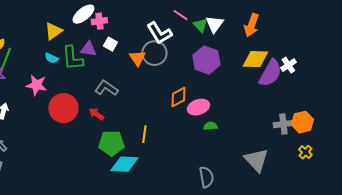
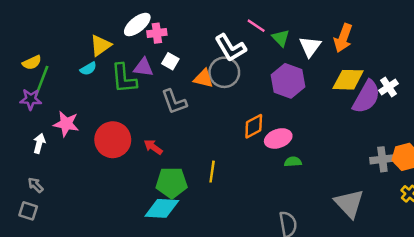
white triangle: (214, 24) -> (310, 47), moved
cyan semicircle: (51, 58) -> (88, 69), moved, turned -56
orange triangle: (137, 58) -> (203, 78), turned -42
pink star: (36, 85) -> (66, 124), moved
gray L-shape: (106, 88) -> (174, 102), moved, turned -145
cyan diamond: (124, 164) -> (162, 208), moved

